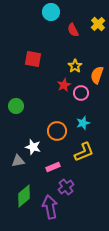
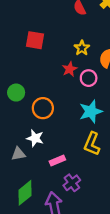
cyan star: (83, 123) -> (91, 111), size x1.5
orange circle: (57, 131) -> (43, 108), moved
yellow L-shape: (84, 152) -> (92, 144), turned 135

